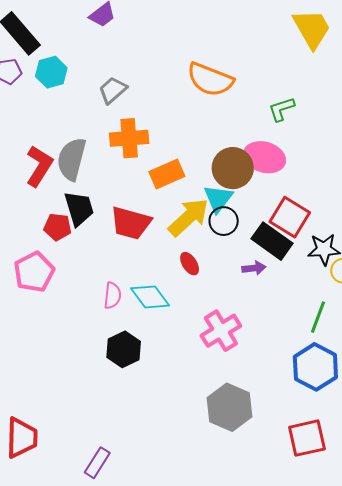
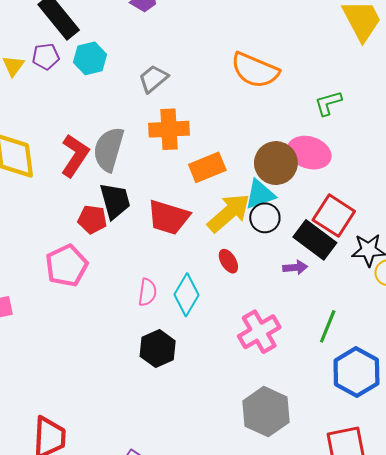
cyan triangle: (218, 199) -> (260, 194), turned 32
cyan diamond: (150, 297) -> (186, 295), turned 66
green line: (318, 317) -> (328, 326), moved

